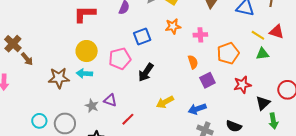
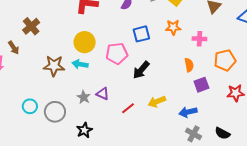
brown cross: (13, 44) -> (31, 26), moved
brown arrow: (27, 59) -> (14, 48), moved
red line: (128, 119) -> (128, 108), moved

